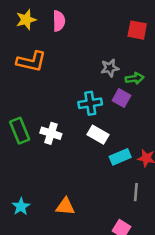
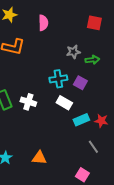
pink semicircle: (59, 21) -> (43, 23), moved
purple square: (122, 98) -> (80, 83), moved
gray line: (136, 192) -> (93, 147), turned -40

